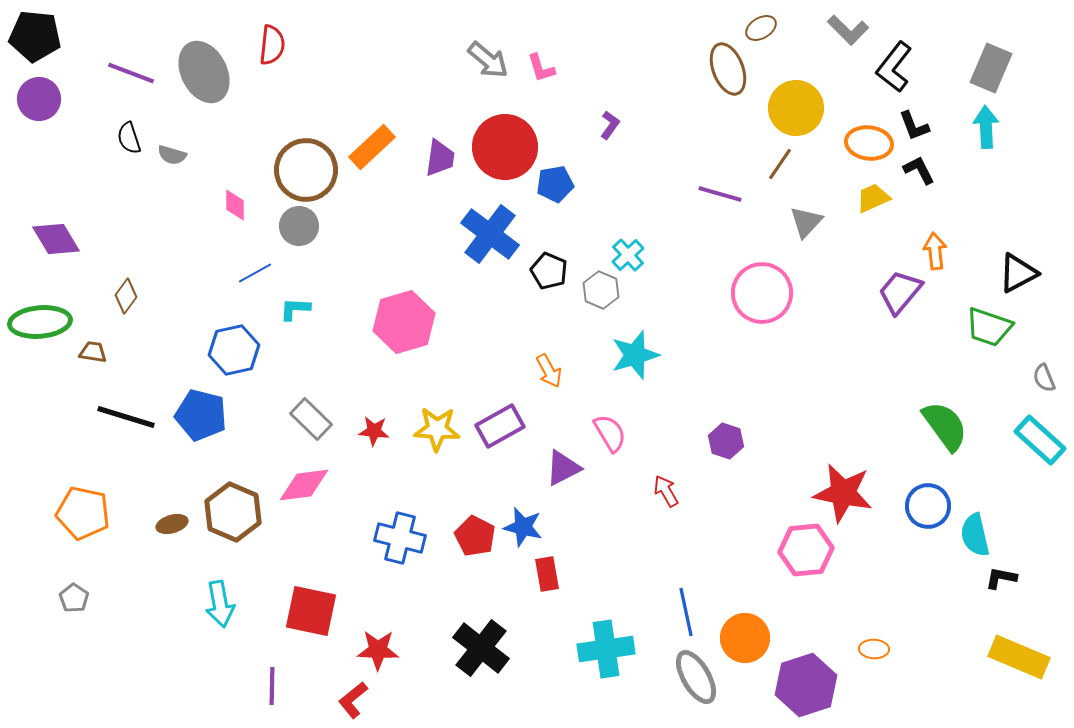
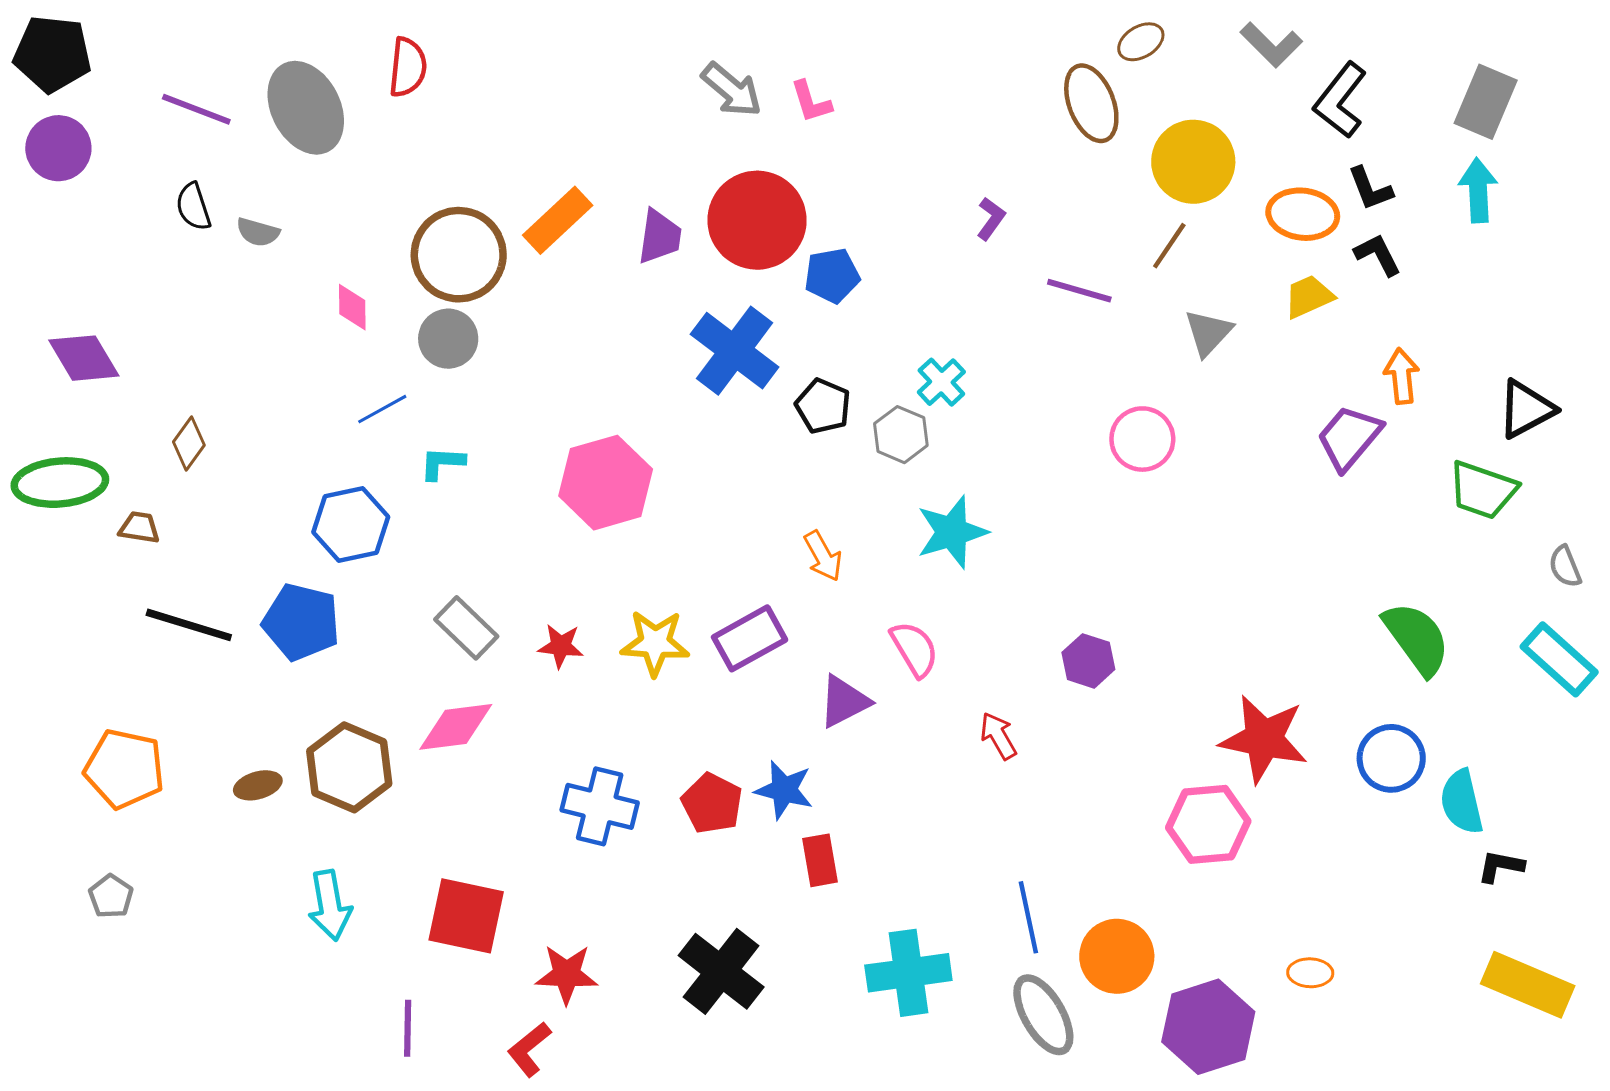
purple L-shape: (610, 125) -> (991, 219), moved
pink circle: (762, 293) -> (1142, 439), size x0.7

